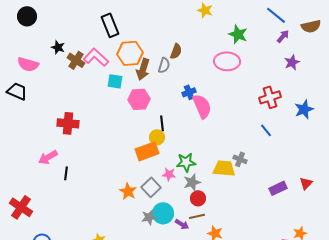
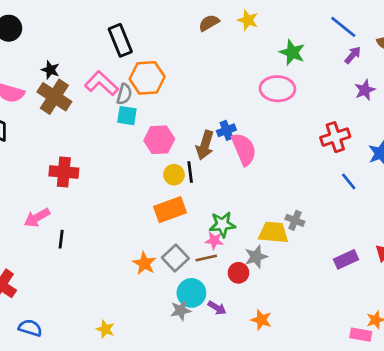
brown semicircle: (176, 51) -> (209, 23), moved, turned -140
brown cross: (76, 60) -> (54, 97), moved, size x1.4
gray semicircle: (164, 65) -> (124, 94), moved
brown arrow: (143, 69) -> (205, 145), moved
blue line: (266, 130) -> (349, 181), moved
yellow circle: (157, 137) -> (174, 175), moved
pink star: (169, 174) -> (214, 241), moved
gray star: (192, 182) -> (256, 257), moved
brown line: (197, 216) -> (206, 258), moved
gray star: (149, 217) -> (181, 310), moved

